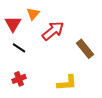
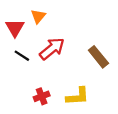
red arrow: (53, 31) -> (52, 49), moved
red cross: (19, 79) -> (42, 96), moved

